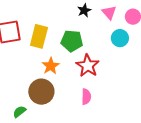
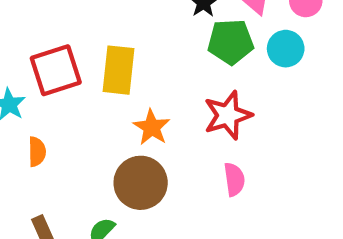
green pentagon: (72, 41) -> (231, 42), moved
red star: (88, 66) -> (228, 115), turned 30

